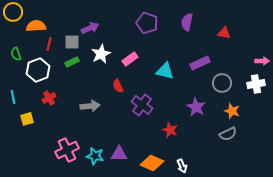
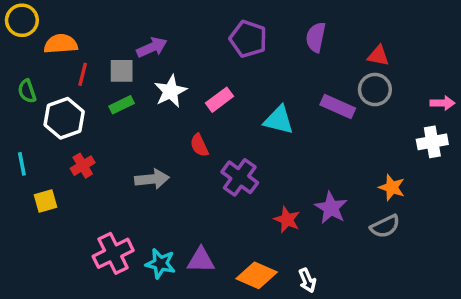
purple rectangle: (200, 63) -> (338, 106), turned 48
gray circle: (222, 83) -> (375, 90), moved
purple star: (196, 107) -> (331, 208), moved

